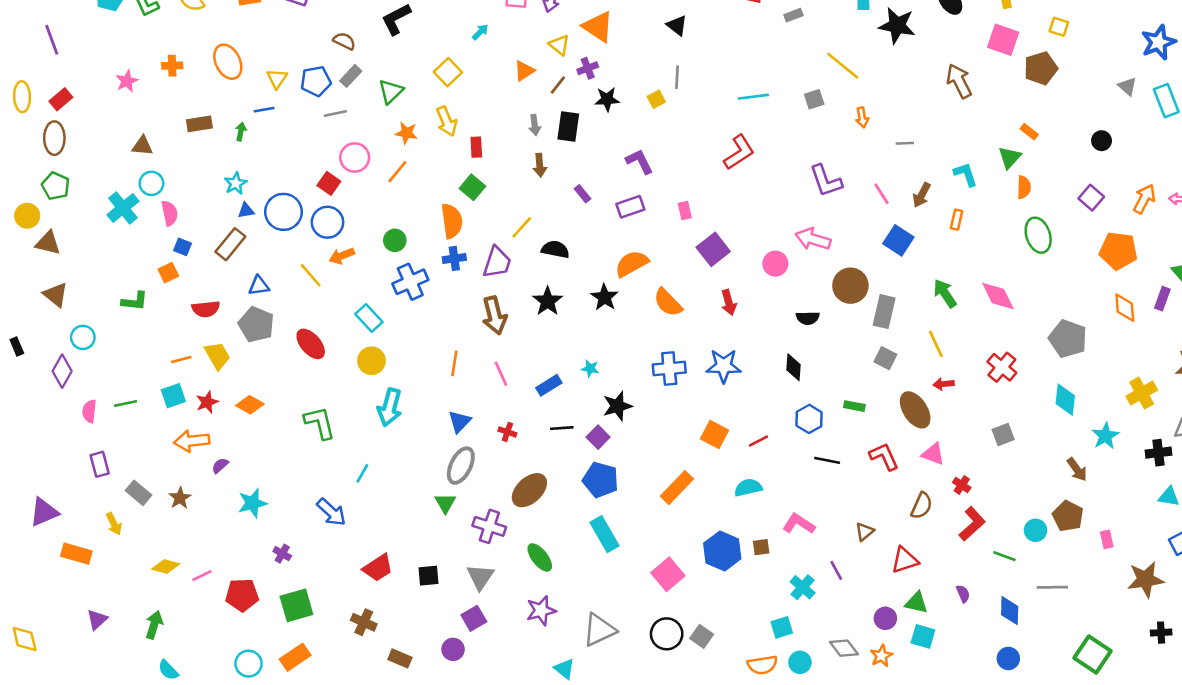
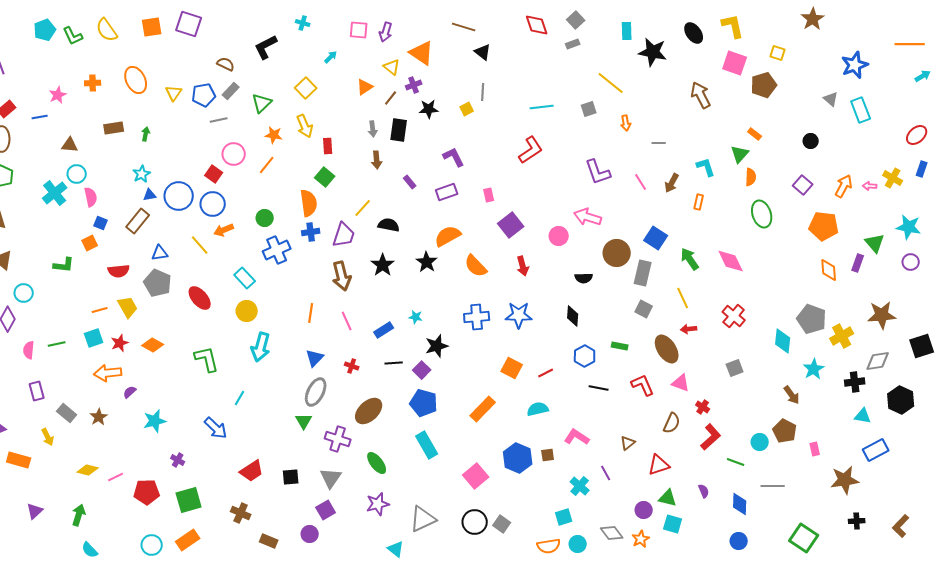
blue line: (264, 110) -> (40, 117), moved
blue square: (898, 240) -> (656, 238), moved
gray pentagon: (1068, 339) -> (812, 319), moved

